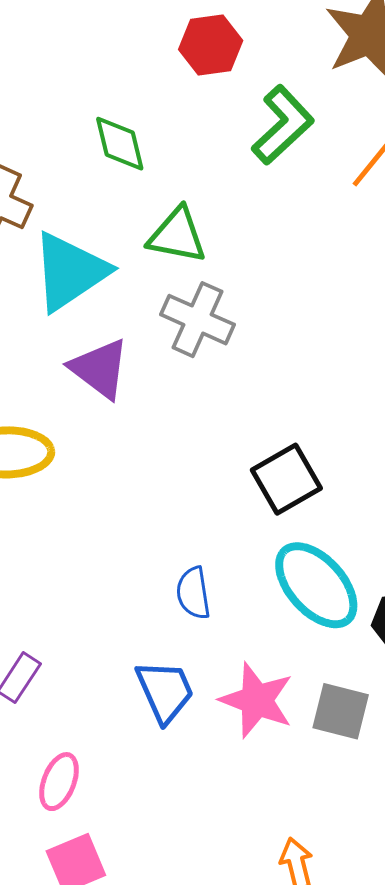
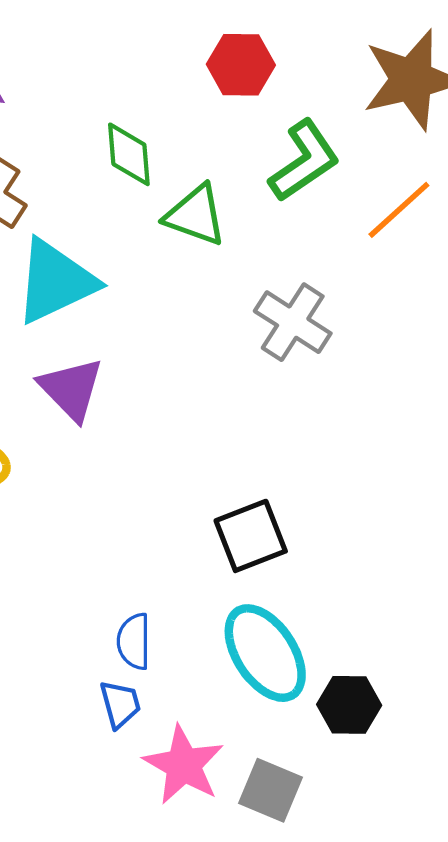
green triangle: (177, 235) -> (195, 215), moved
gray cross: (198, 320) -> (293, 322), moved
blue trapezoid: (165, 691) -> (120, 704), moved, size x0.7

